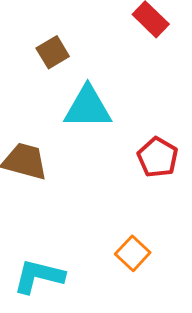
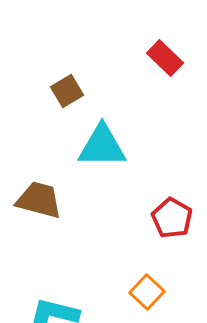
red pentagon: (158, 157) -> (172, 218), moved

